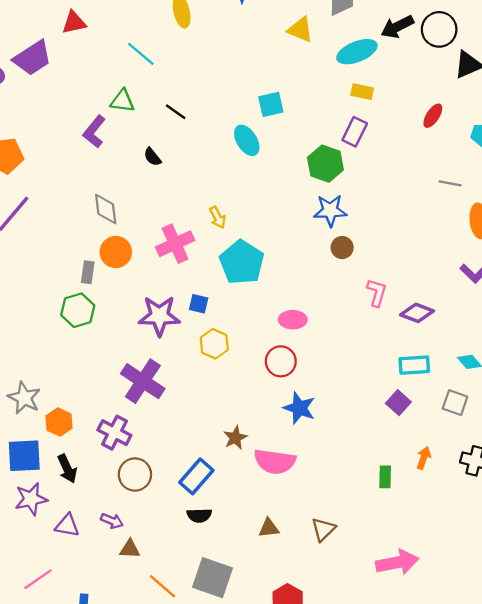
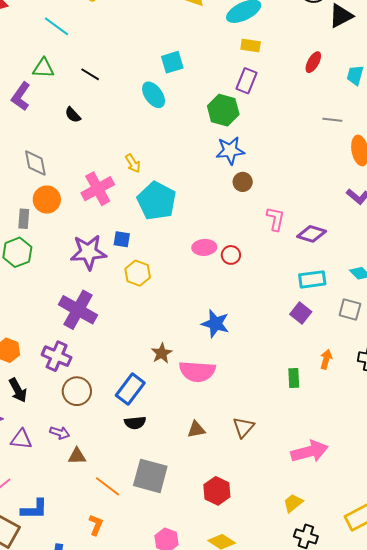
red circle: (281, 361) -> (231, 255), moved, size x0.7

